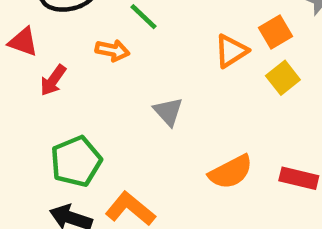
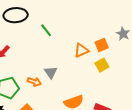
orange arrow: (112, 50) -> (34, 82), moved

